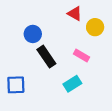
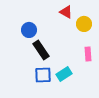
pink rectangle: (81, 55) -> (88, 54), moved, turned 56
blue square: (16, 85) -> (43, 75), moved

